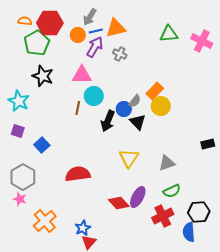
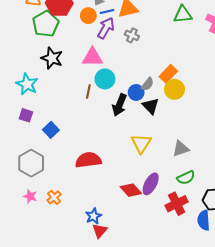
pink star: (20, 199) -> (30, 196), moved
orange cross: (45, 221) -> (54, 197), moved, size x0.6

